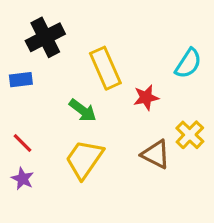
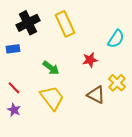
yellow rectangle: (105, 68) -> (65, 24), moved
yellow trapezoid: (84, 159) -> (52, 98), turned 108

